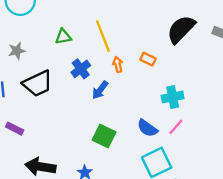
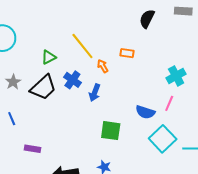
black semicircle: (181, 29) -> (147, 19), size x0.7
black trapezoid: (38, 84) -> (43, 87), moved
cyan cross: (173, 97) -> (176, 76), moved

